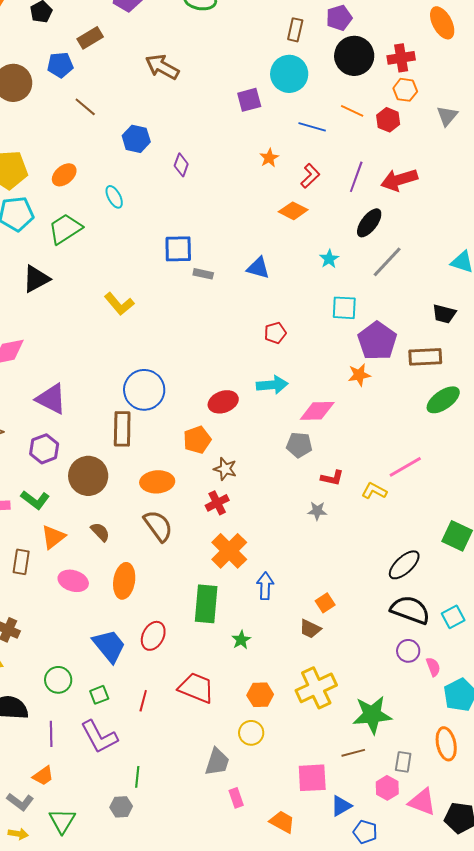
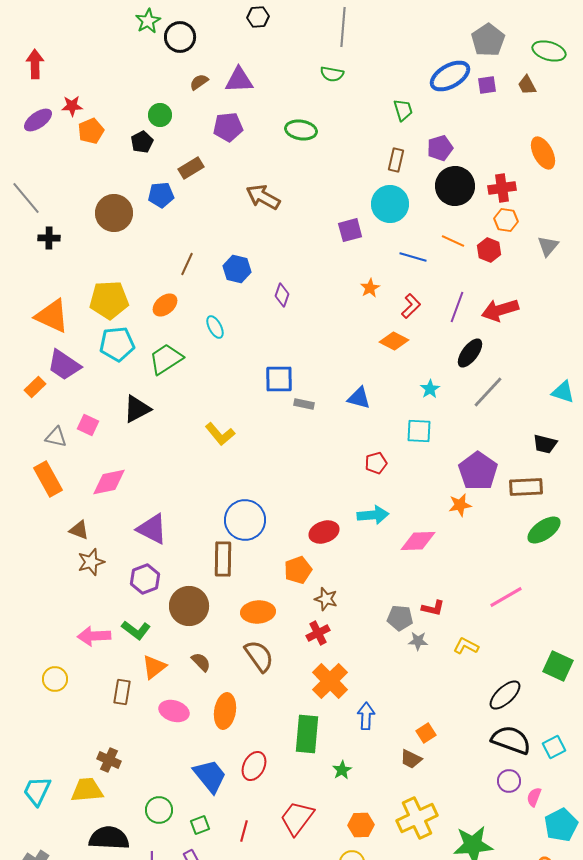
brown line: (85, 107) -> (187, 264), moved, turned 75
cyan square: (344, 308) -> (419, 431), moved
gray pentagon: (299, 445) -> (400, 618), moved
yellow L-shape: (374, 491) -> (466, 646), moved
pink semicircle: (433, 667) -> (534, 797), turned -138
red trapezoid: (196, 688) -> (297, 818), turned -75

